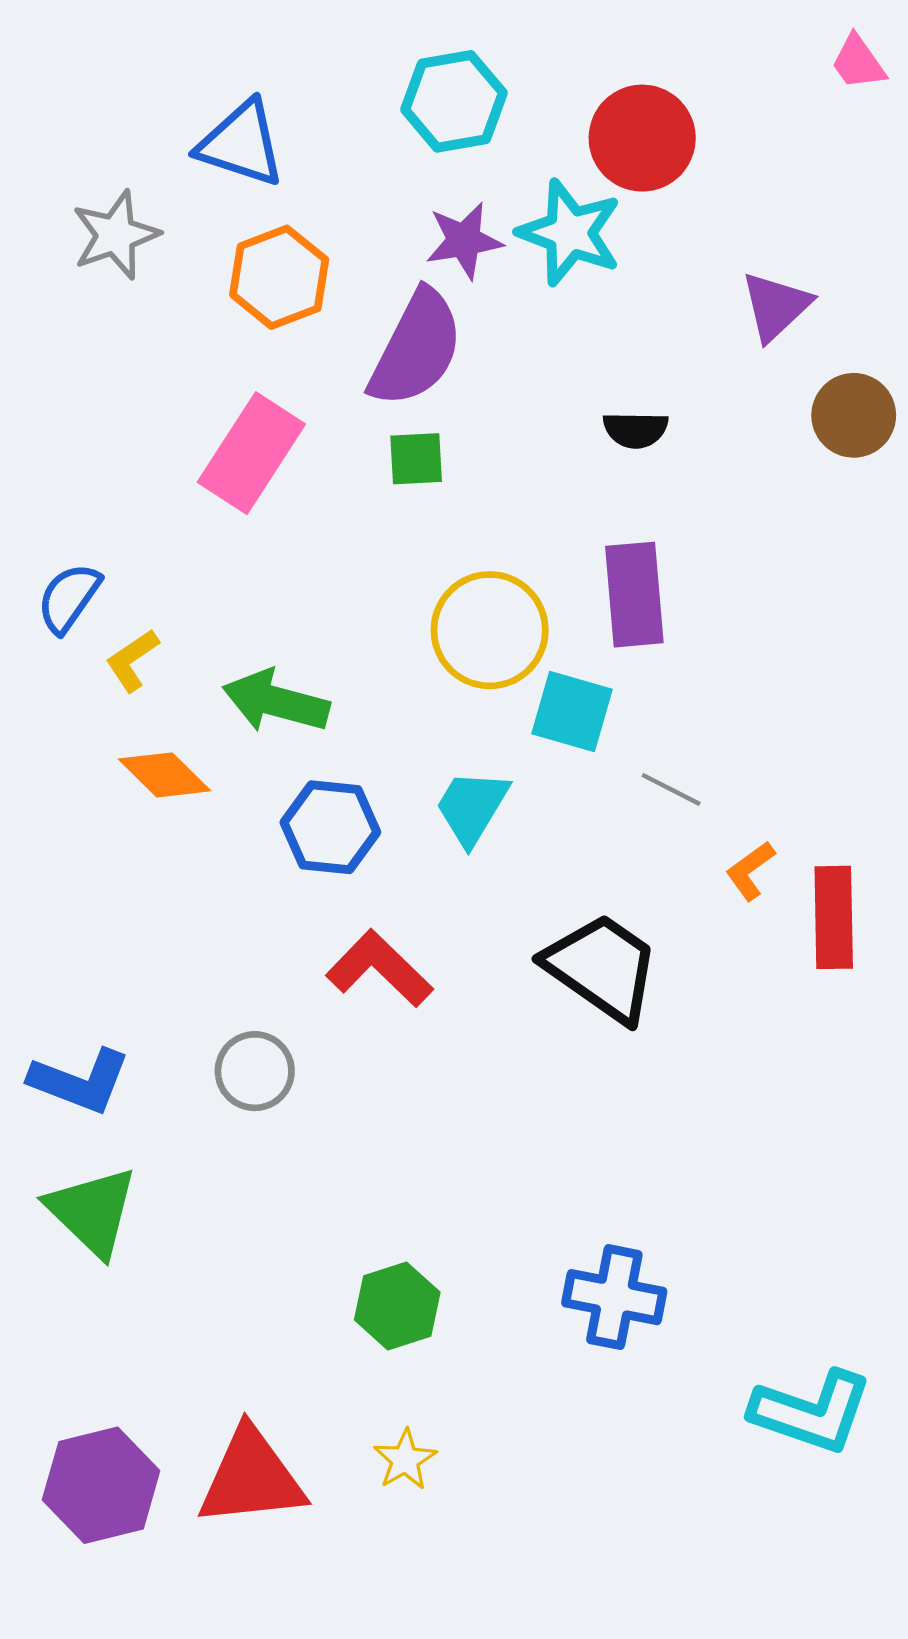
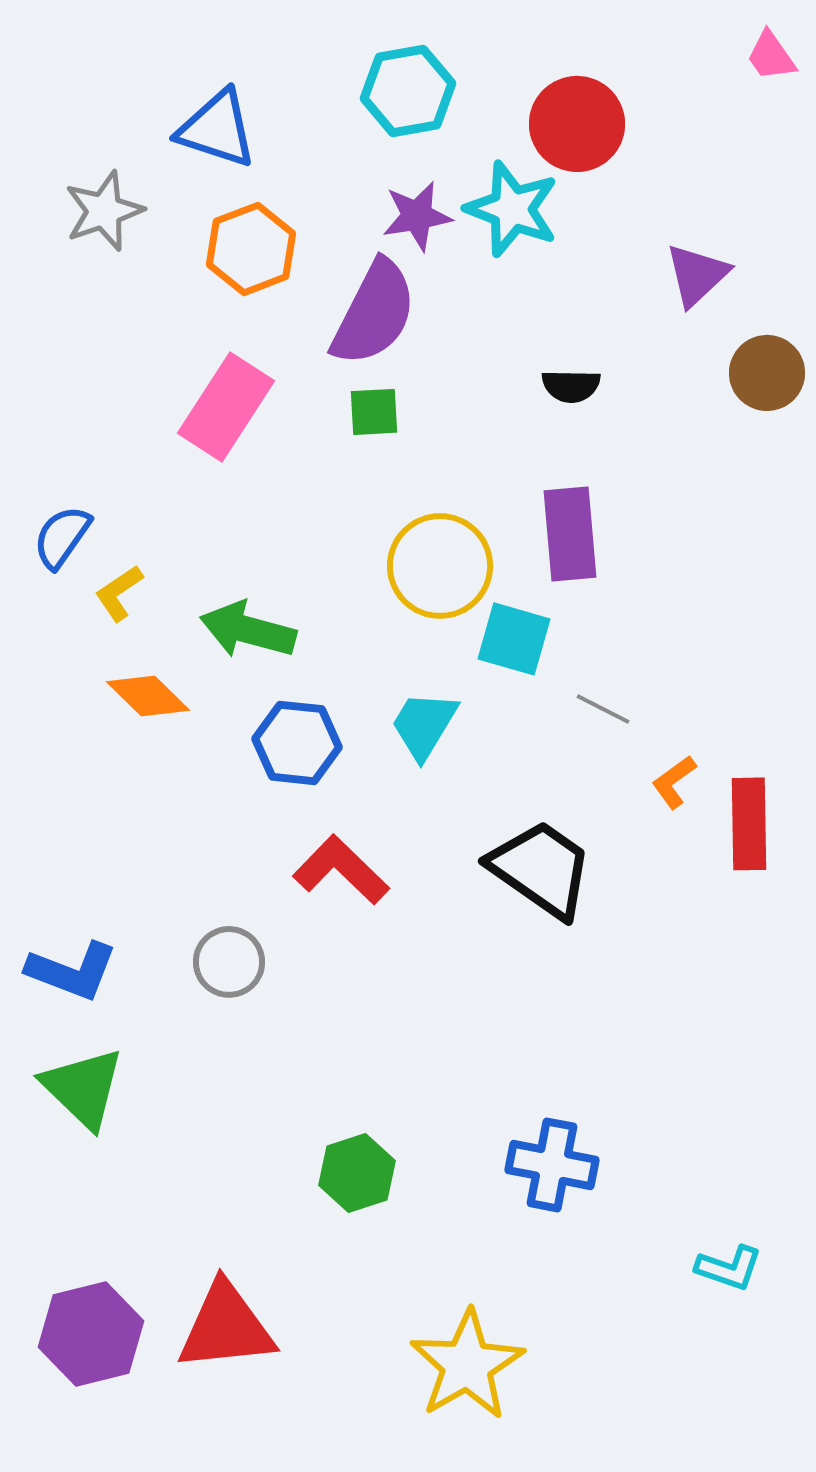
cyan L-shape: (811, 1412) -> (729, 1268), size x0.6
yellow star: (405, 1460) -> (467, 1365), moved, size x2.0

